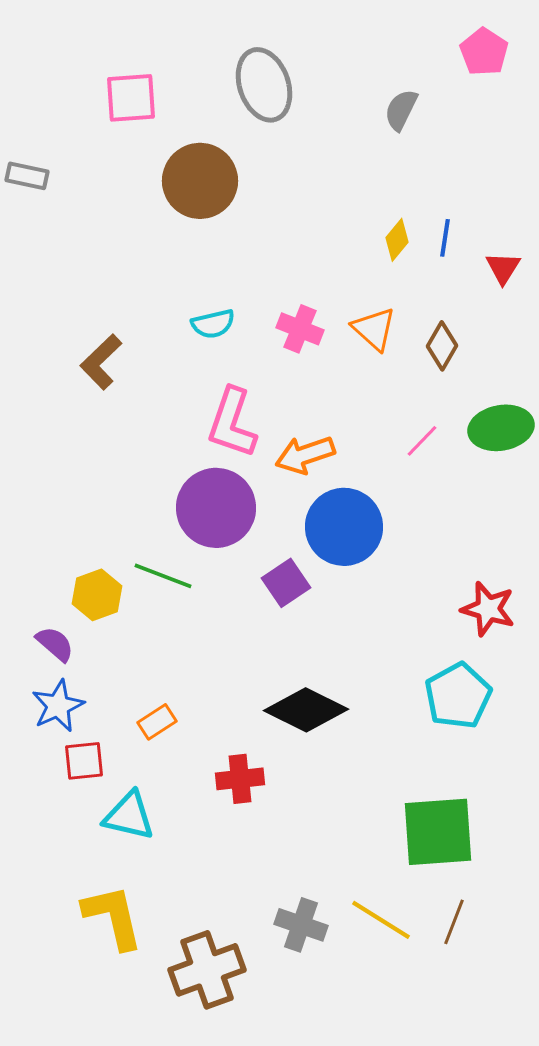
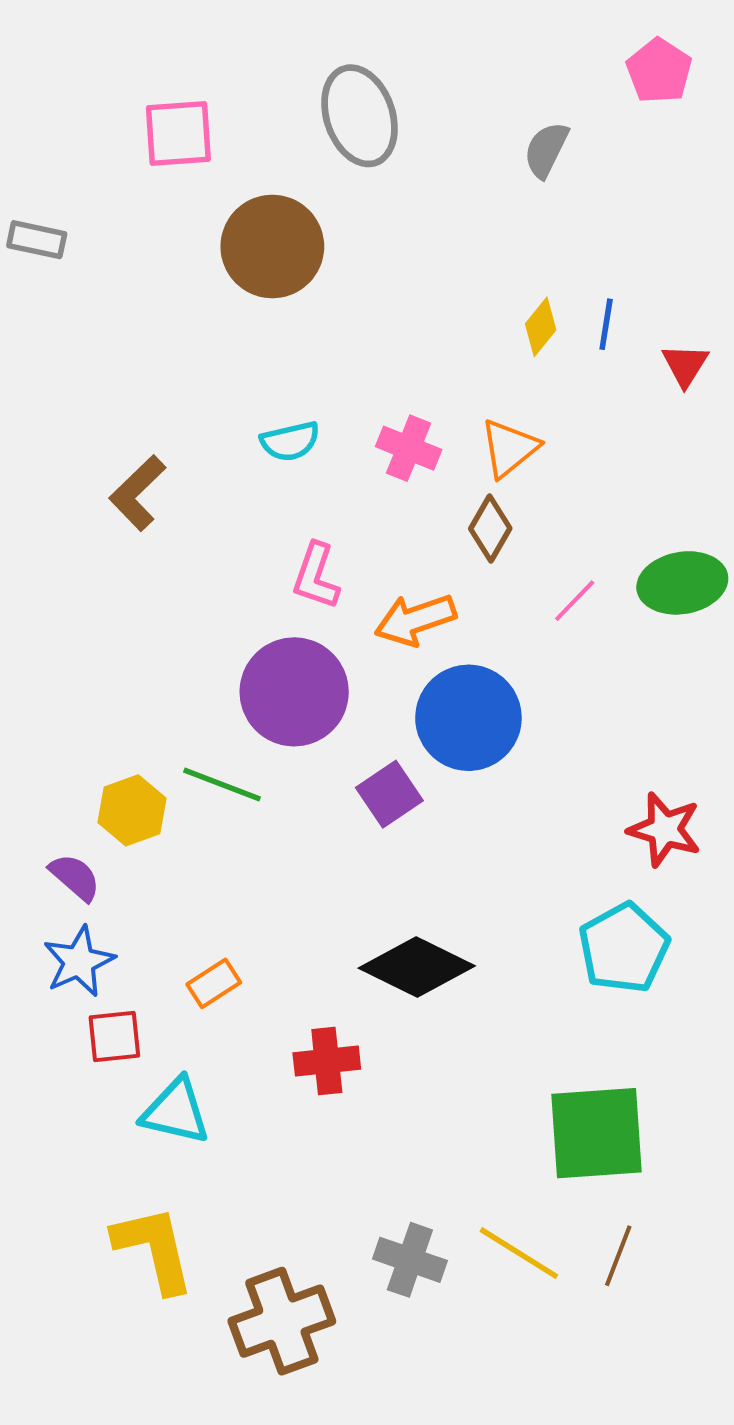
orange triangle: (374, 329) -> (509, 448), turned 39
brown diamond: (442, 346) -> (490, 528), moved
pink L-shape: (232, 423) -> (316, 576), size x0.7

